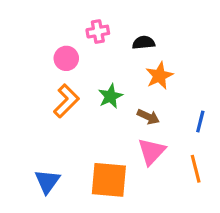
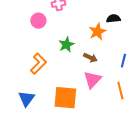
black semicircle: (144, 43) -> (113, 19), moved
orange L-shape: (66, 101) -> (38, 64), moved

